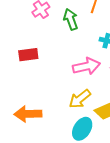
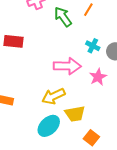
green arrow: (71, 19) -> (63, 17), turned -30

